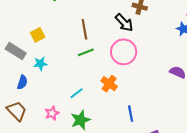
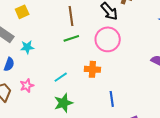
yellow square: (38, 35) -> (22, 12), moved
orange cross: (109, 84) -> (92, 69), turned -35
pink star: (52, 113) -> (27, 86), moved

